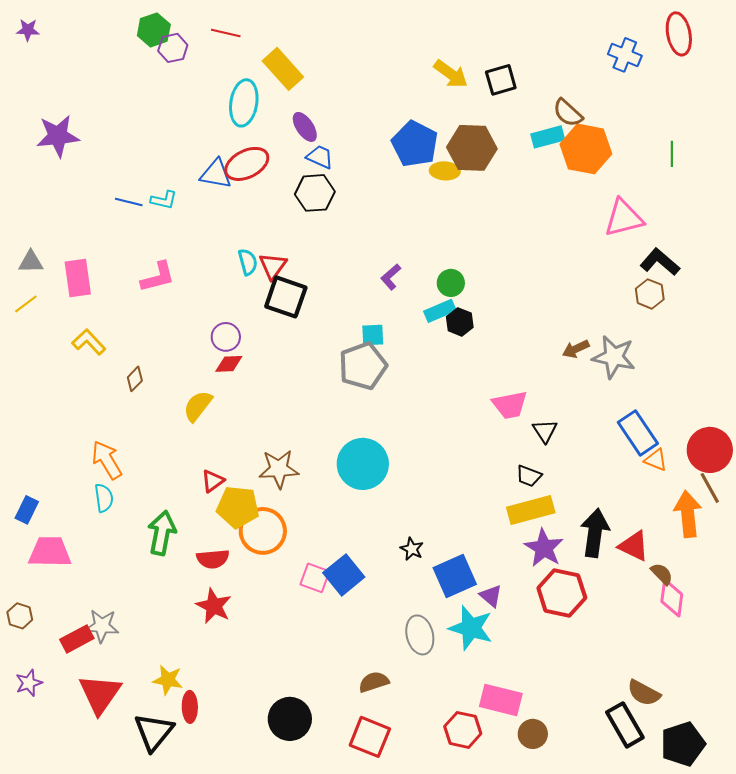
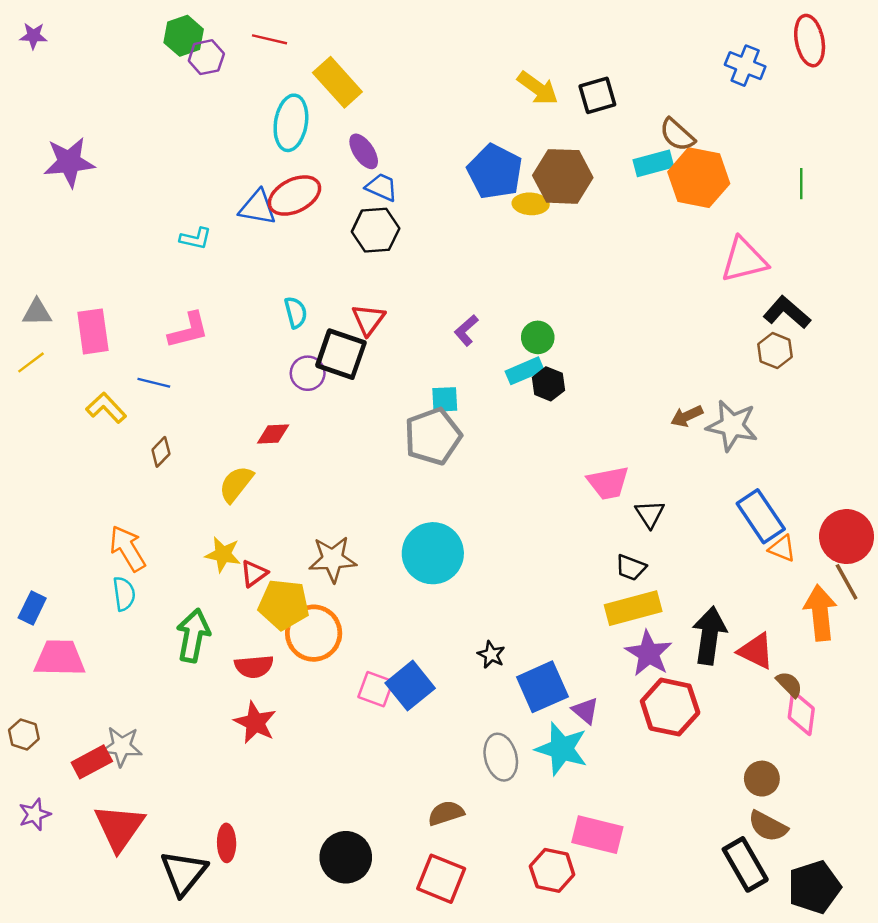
blue line: (129, 202) -> (154, 383), moved
red triangle: (273, 266) -> (368, 320), moved
purple circle: (226, 337) -> (308, 373), moved
yellow star: (168, 680) -> (223, 554), moved
brown circle: (533, 734) -> (762, 779), moved

